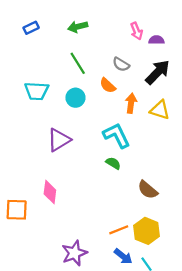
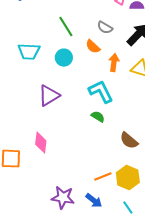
purple star: (74, 253) -> (63, 198), turned 30
blue arrow: (123, 256) -> (94, 201), moved

